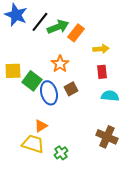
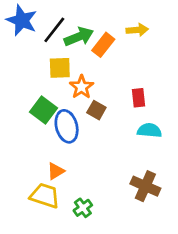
yellow arrow: (101, 49) -> (137, 30), moved
yellow square: (13, 71) -> (60, 68), moved
brown square: (71, 89) -> (96, 110), moved, turned -32

